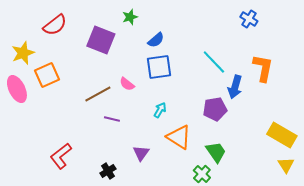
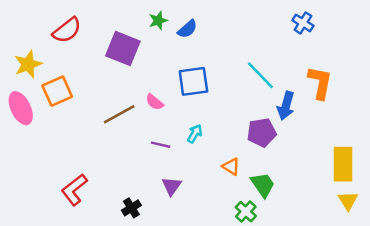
blue semicircle: (156, 40) -> (187, 29), moved
purple line: (112, 119) -> (161, 145), moved
yellow rectangle: (282, 135) -> (343, 164), turned 60
orange triangle: (179, 137) -> (231, 167), moved, size x0.6

